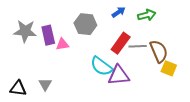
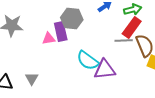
purple rectangle: (48, 35) -> (61, 32), moved
red rectangle: (121, 43) -> (132, 28), moved

